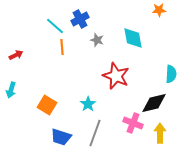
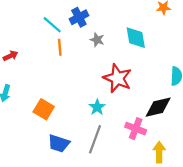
cyan star: (88, 104) -> (97, 107), moved
yellow arrow: (160, 133) -> (159, 152), moved

